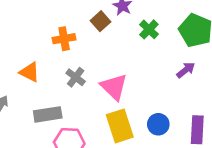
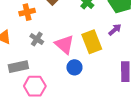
blue circle: (158, 124) -> (74, 67), moved
yellow rectangle: (120, 126) -> (92, 42), moved

